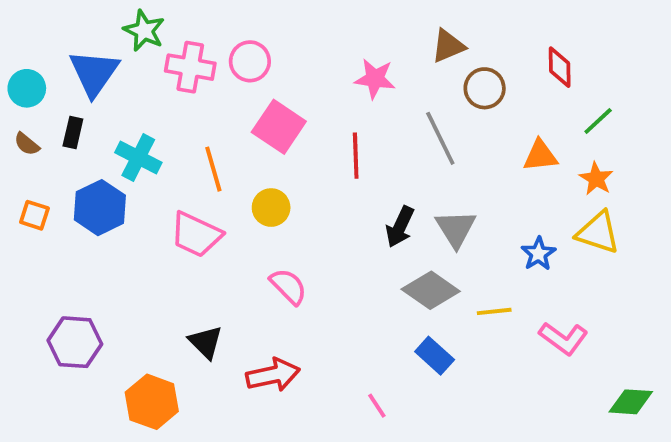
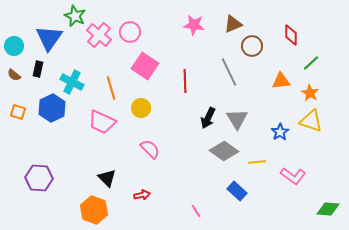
pink cross: (190, 67) -> (99, 35), turned 30
pink star: (375, 79) -> (194, 25), moved
blue rectangle: (435, 356) -> (237, 191), moved
red arrow: (273, 375) -> (142, 195), size x0.6
orange hexagon: (152, 402) -> (94, 210), moved

